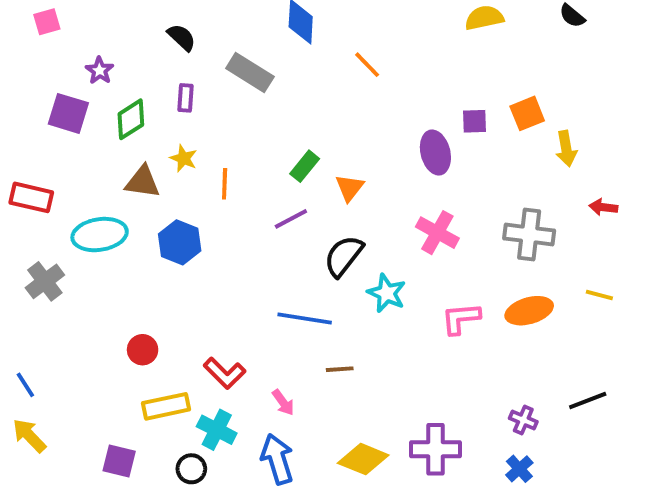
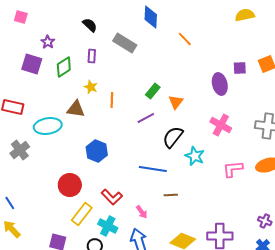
pink square: (47, 22) -> (21, 17), turned 32
brown triangle: (143, 182) -> (76, 109), moved
blue hexagon: (180, 242) -> (97, 151), moved
red circle: (143, 350) -> (70, 185), size x1.5
yellow rectangle: (166, 406) -> (82, 214), turned -40

